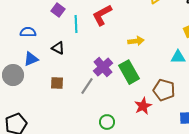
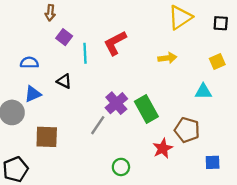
yellow arrow: (136, 41) -> (167, 58), moved
brown square: (57, 83) -> (47, 137), moved, size x1.5

